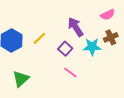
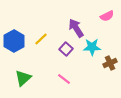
brown cross: (111, 37) -> (110, 63), moved
pink line: (70, 73) -> (64, 79), moved

